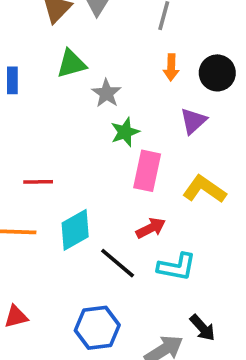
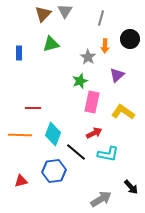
black circle: (217, 73) -> (130, 39), moved
gray star: (106, 93) -> (88, 57), moved
cyan diamond: (75, 230) -> (53, 134), turned -40
blue hexagon: (97, 328) -> (54, 171), moved
black arrow: (202, 328) -> (131, 187), moved

